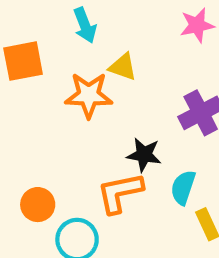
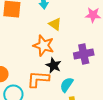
orange star: (89, 95) -> (44, 46), moved

